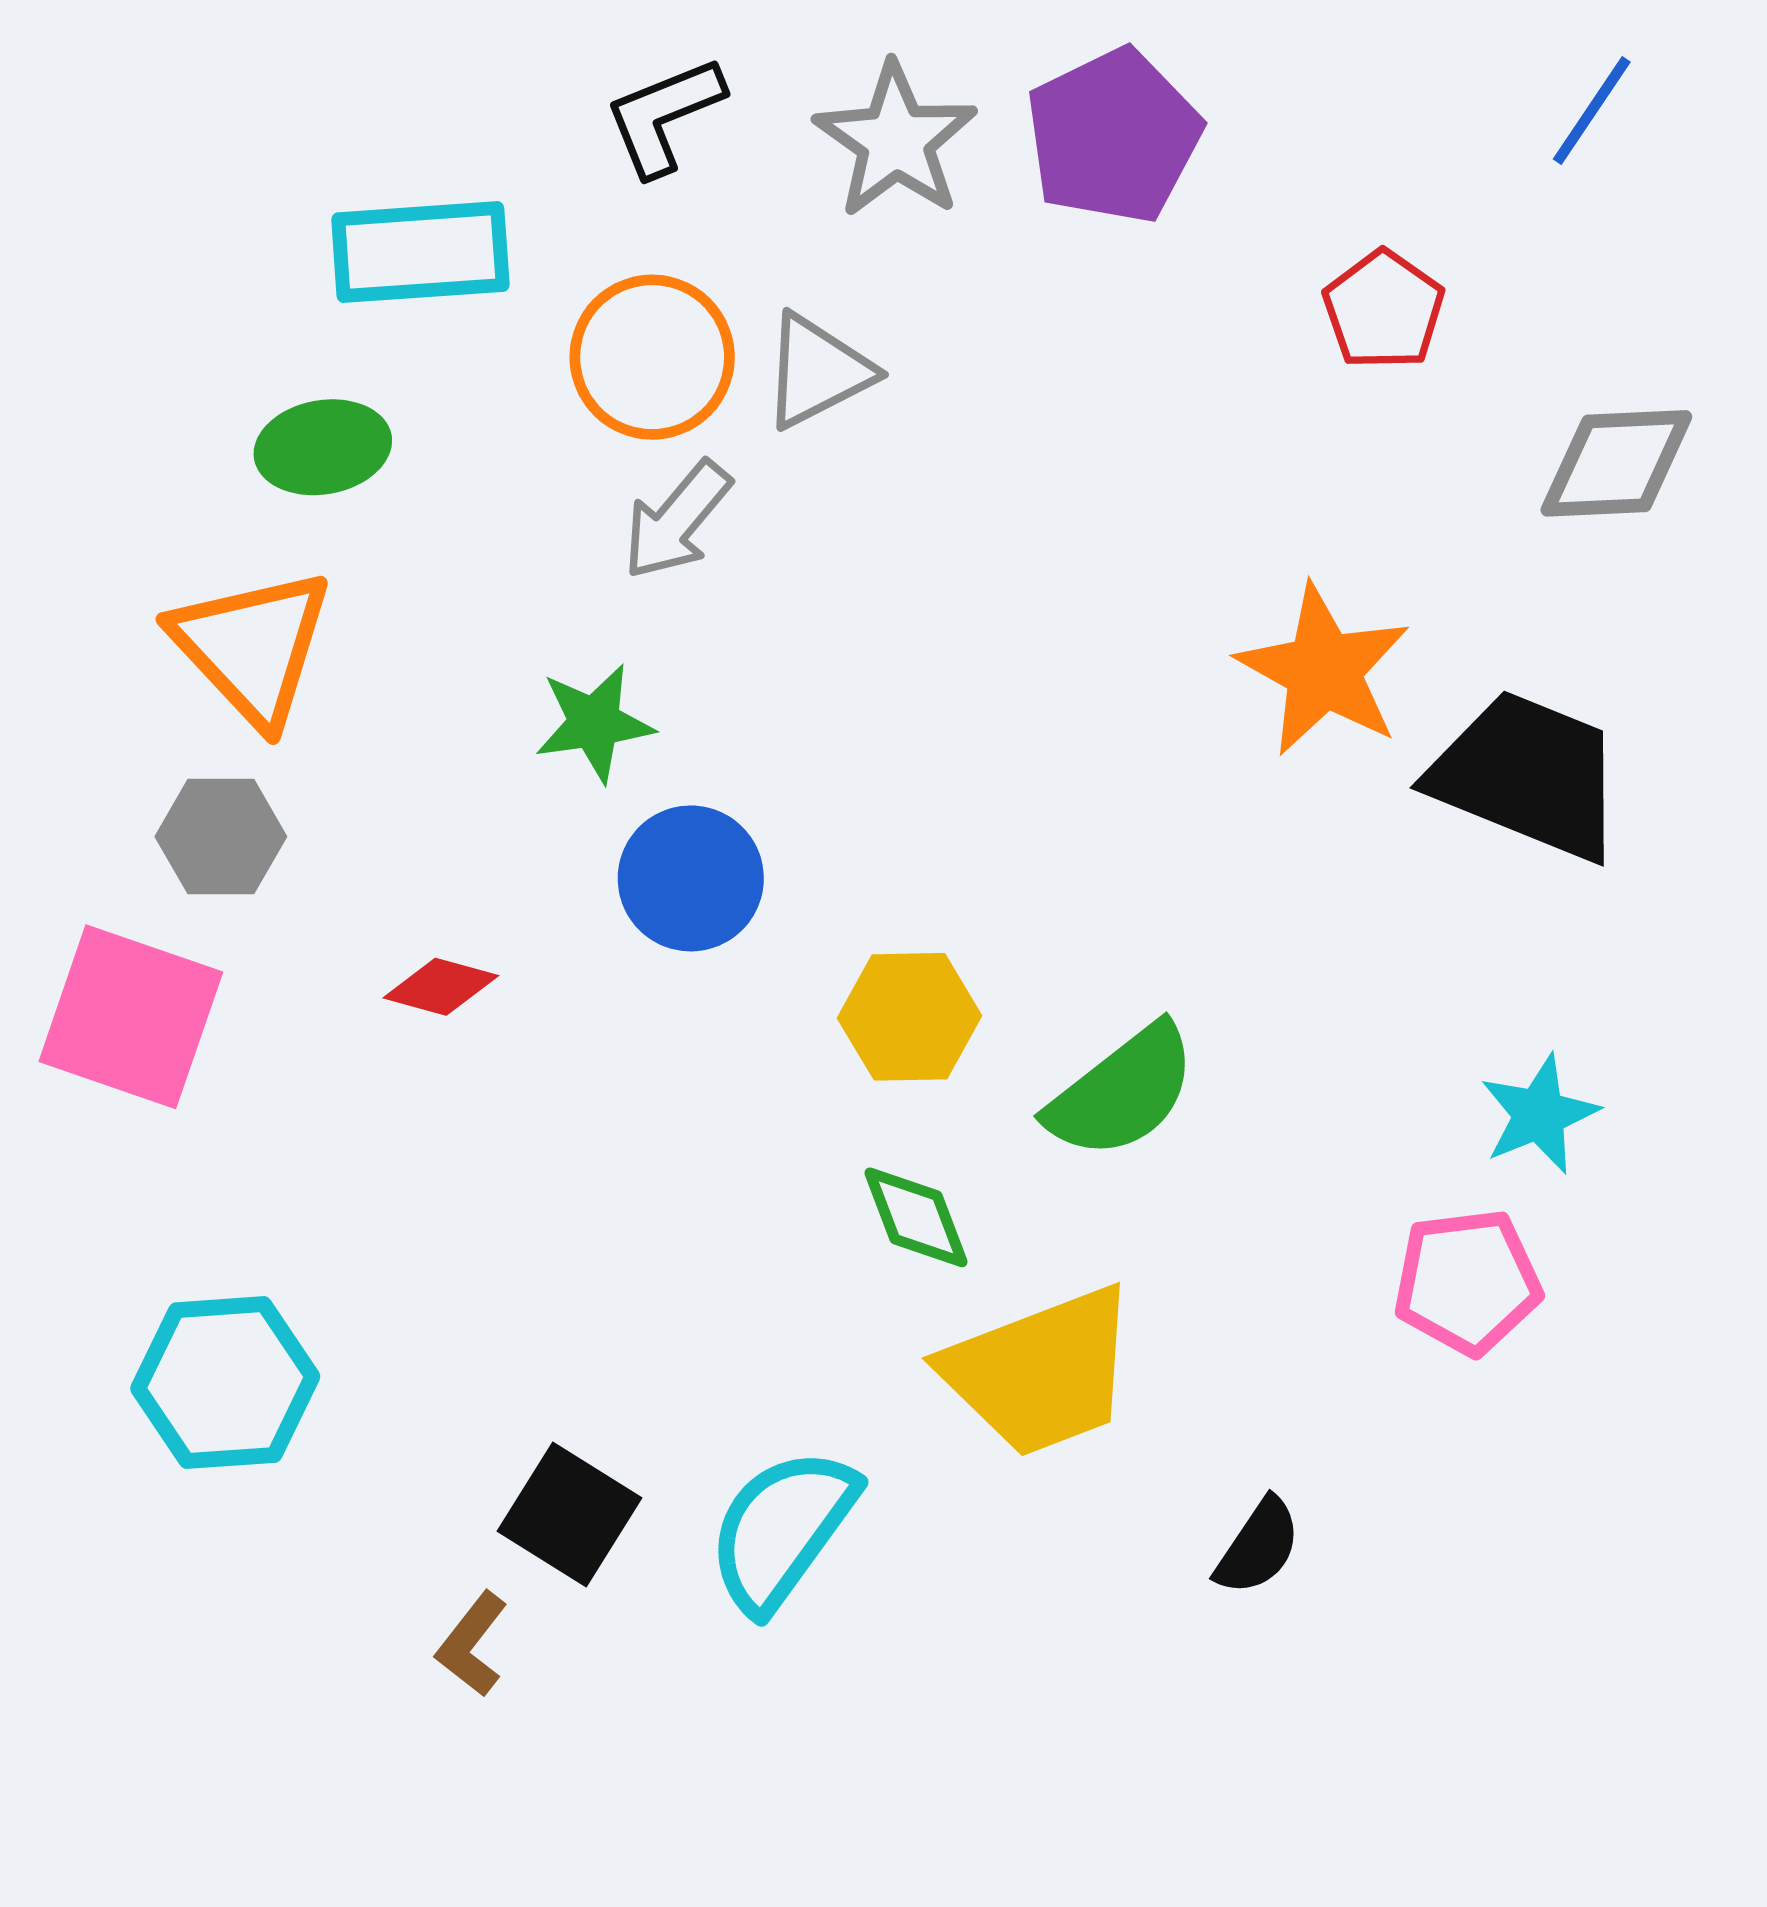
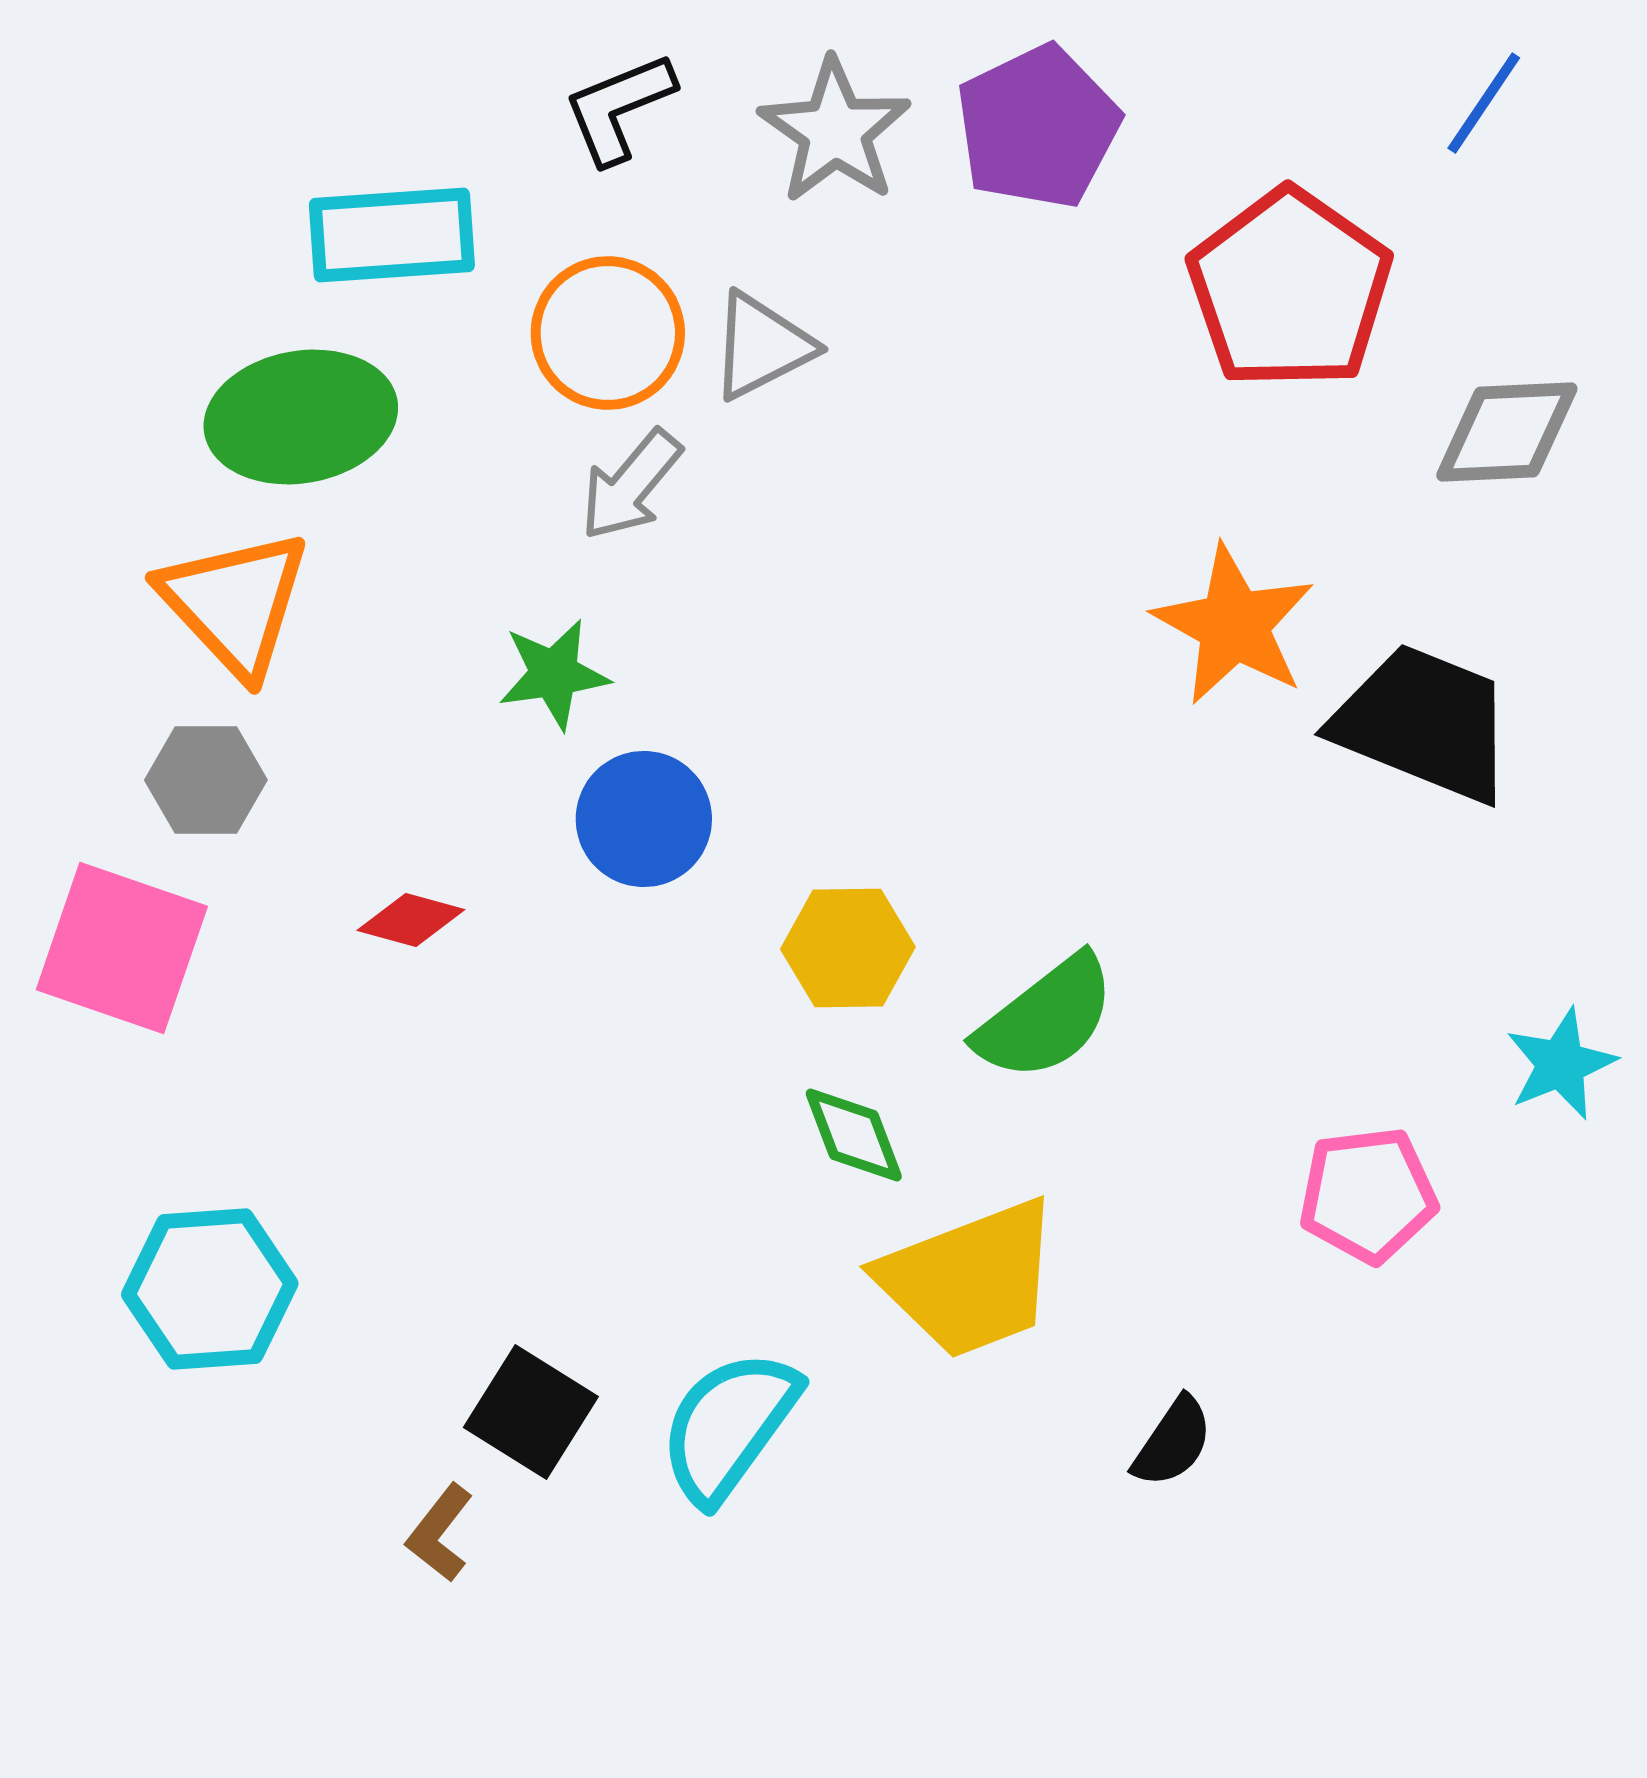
red pentagon: (1384, 310) -> (1290, 289), size x1.8
green ellipse: (323, 447) -> (301, 417), size x1.5
cyan star: (1539, 1114) -> (1561, 1064), moved

